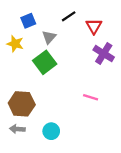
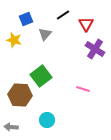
green square: (45, 62) -> (41, 76), moved
gray arrow: (17, 129) -> (11, 127), moved

